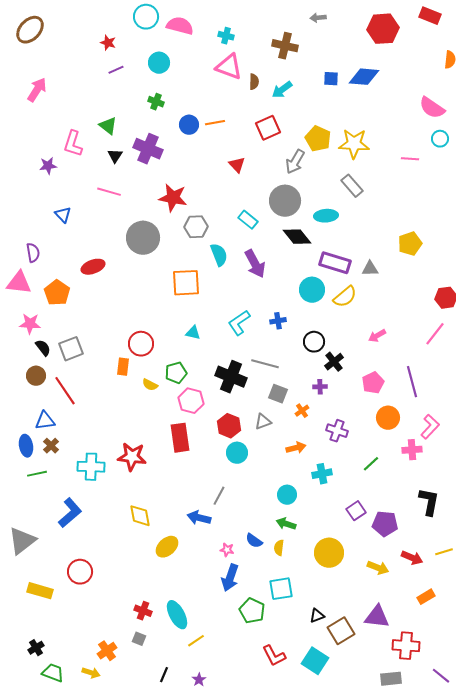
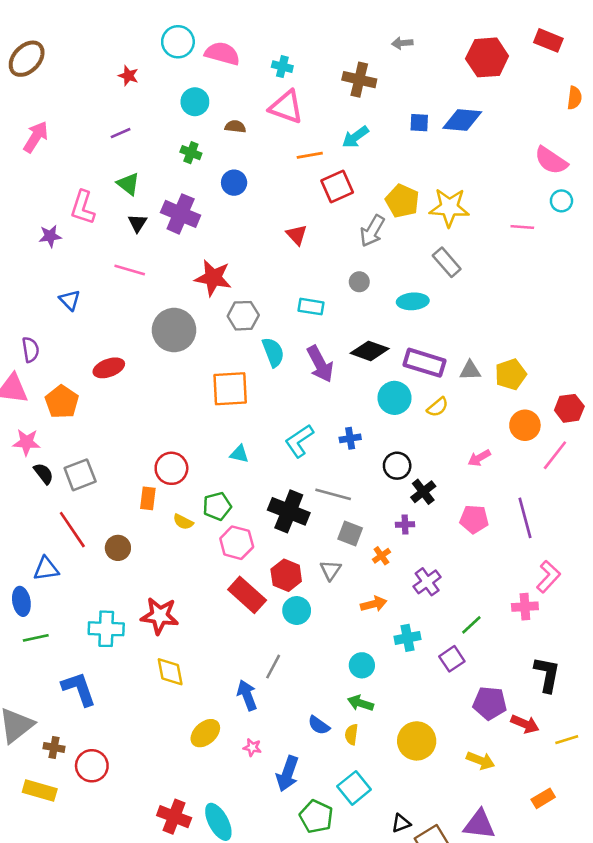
purple line: (116, 70) -> (121, 133), moved
brown semicircle: (254, 82) -> (235, 127), moved, turned -84
orange line: (215, 123) -> (310, 155), moved
gray circle: (285, 201) -> (359, 282), size x0.5
cyan rectangle: (248, 220) -> (311, 307), turned -30
black diamond: (297, 237) -> (370, 351), moved, turned -32
yellow pentagon: (410, 244) -> (511, 374), moved
yellow semicircle: (345, 297) -> (438, 407), size x0.7
brown circle: (36, 376) -> (118, 548), moved
pink pentagon: (373, 383) -> (474, 519), turned 30
orange circle: (388, 418) -> (525, 425), moved
gray triangle: (263, 422) -> (331, 570), turned -36
purple cross: (337, 431) -> (427, 582), turned 35
red rectangle: (180, 438) -> (247, 595), moved, turned -40
brown cross: (51, 446) -> (54, 747), moved, turned -35
purple square: (356, 511) -> (452, 659), moved
blue L-shape: (70, 513) -> (79, 689), turned -68
yellow diamond: (140, 516) -> (170, 672), moved
blue arrow: (199, 518) -> (247, 695), turned 55
pink star: (227, 550) -> (252, 747), moved
red arrow: (412, 558) -> (525, 724), moved
cyan square: (281, 589) -> (354, 788), turned -30
red cross: (143, 611) -> (174, 817), size x1.4

